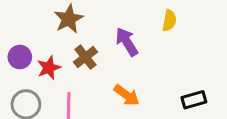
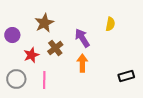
purple circle: (20, 57) -> (12, 35), moved
orange arrow: (127, 95) -> (82, 63), moved, turned -126

